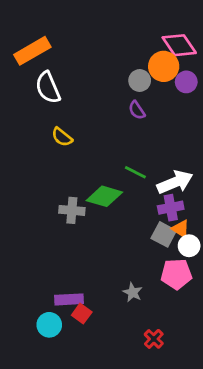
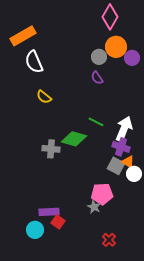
pink diamond: (179, 45) -> (110, 17), moved, turned 65
white arrow: (175, 182) -> (124, 129), turned -45
purple cross: (171, 208) -> (121, 147), turned 30
pink pentagon: (176, 274) -> (102, 194), moved

